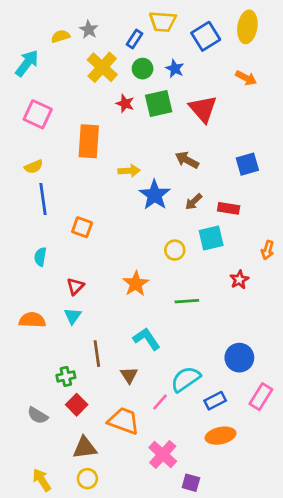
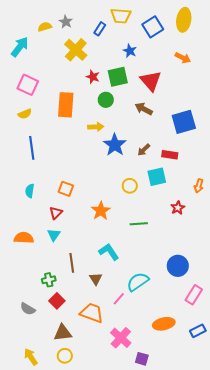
green circle: (143, 69) -> (106, 100), moved
brown arrow: (187, 160) -> (144, 109), moved
blue square: (247, 164) -> (184, 122), size x1.4
yellow semicircle: (34, 167) -> (25, 114), moved
orange square: (82, 227) -> (66, 189), moved
blue rectangle: (215, 401) -> (198, 331), moved

